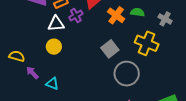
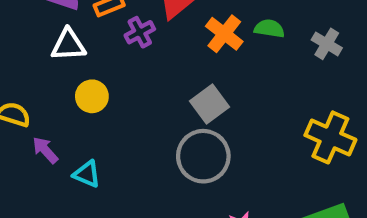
white triangle: (56, 24) -> (68, 45), moved
yellow cross: (147, 43) -> (330, 137), moved
gray circle: (127, 74) -> (203, 156), moved

